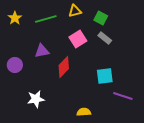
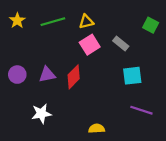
yellow triangle: (75, 11) -> (86, 22), moved
green square: (101, 18) -> (151, 25), moved
purple triangle: (42, 51) -> (47, 75), moved
cyan square: (105, 76) -> (132, 76), moved

